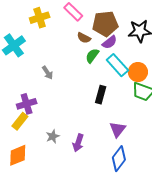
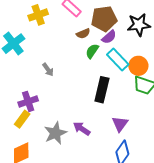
brown semicircle: (84, 38) -> (83, 34), turned -48
black rectangle: (101, 95) -> (102, 90), size x1.4
gray star: (53, 136) -> (55, 133), size x1.6
purple arrow: (78, 143) -> (82, 129), moved, turned 108

